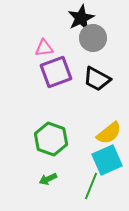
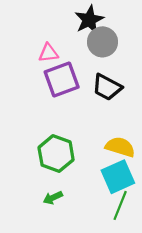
yellow semicircle: (109, 133) -> (120, 147), turned -124
green line: (91, 186) -> (120, 205), moved

